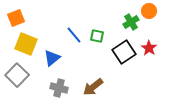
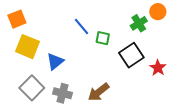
blue line: (74, 35) -> (82, 26), moved
red star: (149, 48) -> (158, 68), moved
gray square: (17, 75) -> (32, 88), moved

